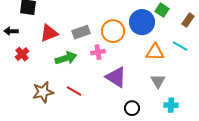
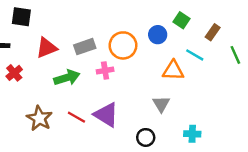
blue circle: (142, 22) -> (158, 35), size x0.6
cyan line: (180, 46) -> (195, 55), moved
purple triangle: (116, 77) -> (106, 115), moved
gray triangle: (158, 81) -> (161, 104), moved
brown star: (43, 92) -> (39, 118), turned -30

